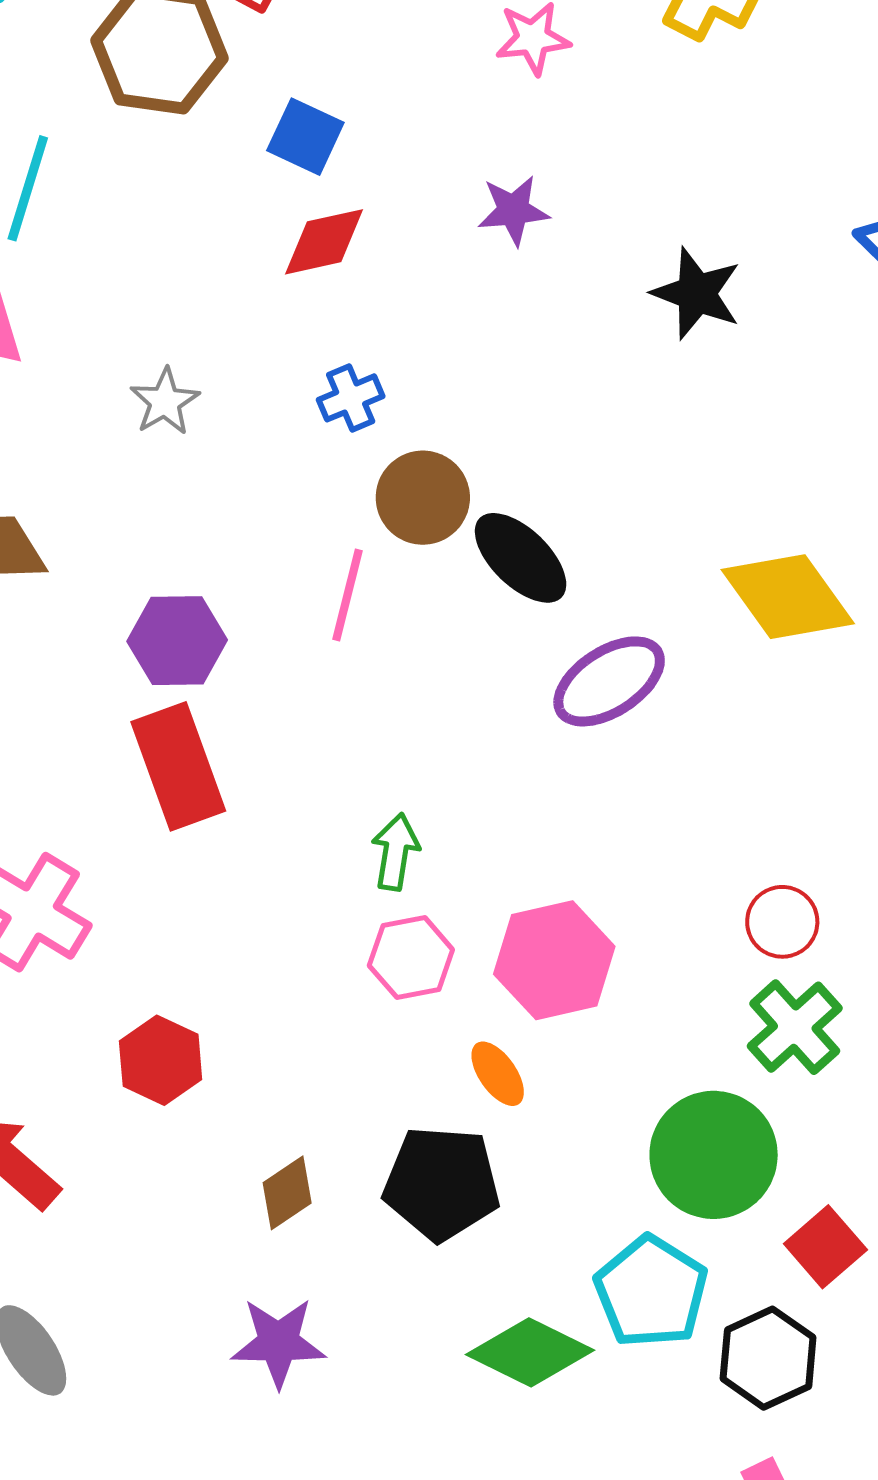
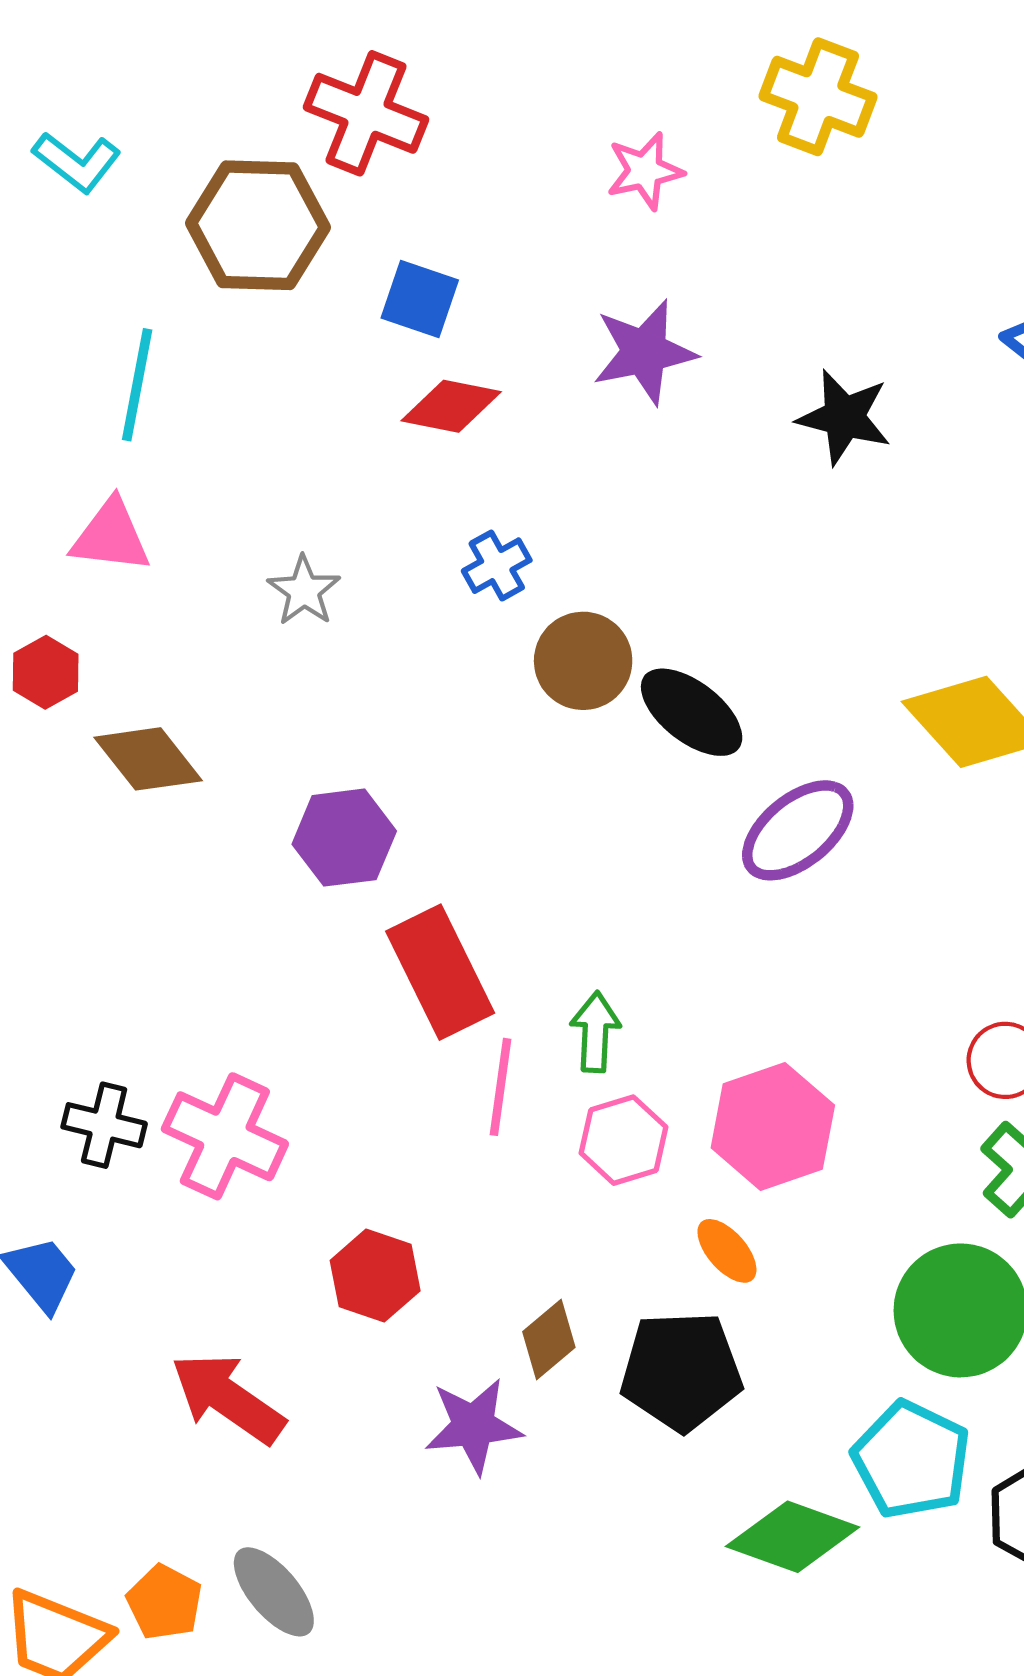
purple star: (513, 210) -> (644, 352), size x1.4
red diamond: (324, 242) -> (451, 406), turned 30
pink line: (347, 595) -> (501, 1087), moved
red rectangle: (178, 766) -> (440, 972), moved
brown diamond: (287, 1193) -> (549, 1340), moved
purple star: (278, 1342) -> (473, 1426), moved

